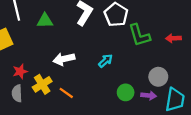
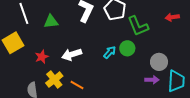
red arrow: (173, 38) -> (172, 17), moved
red star: (20, 71) -> (42, 57), moved
green circle: (126, 92) -> (127, 48), moved

